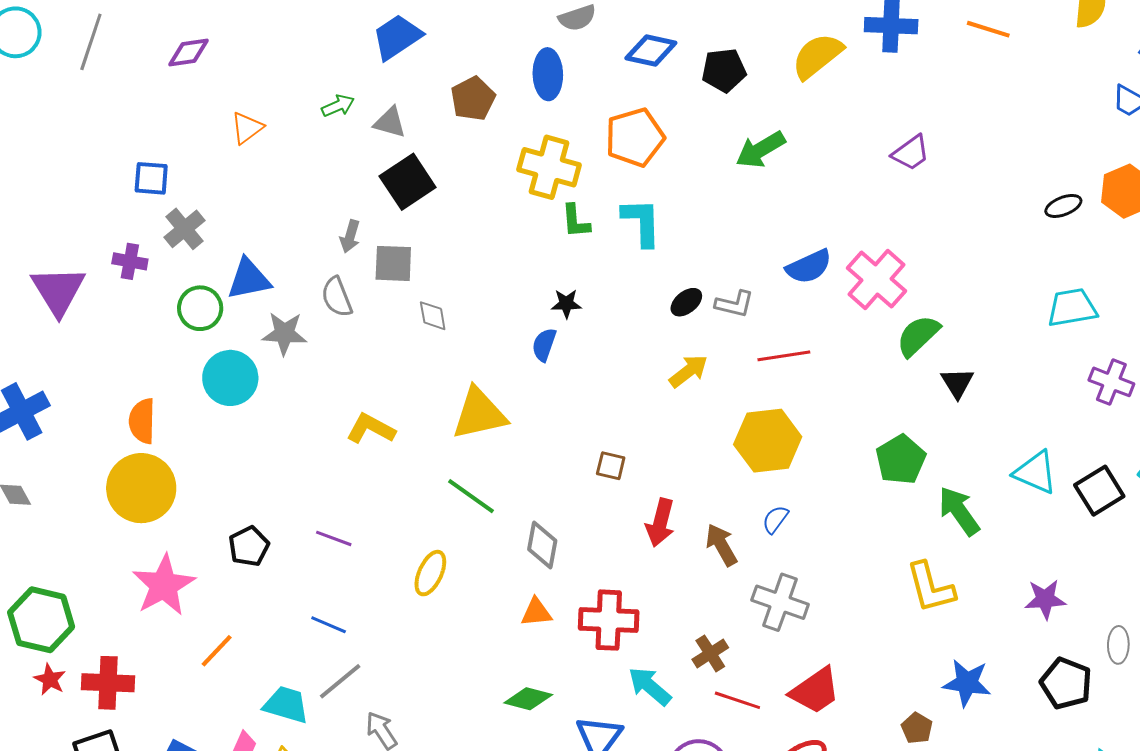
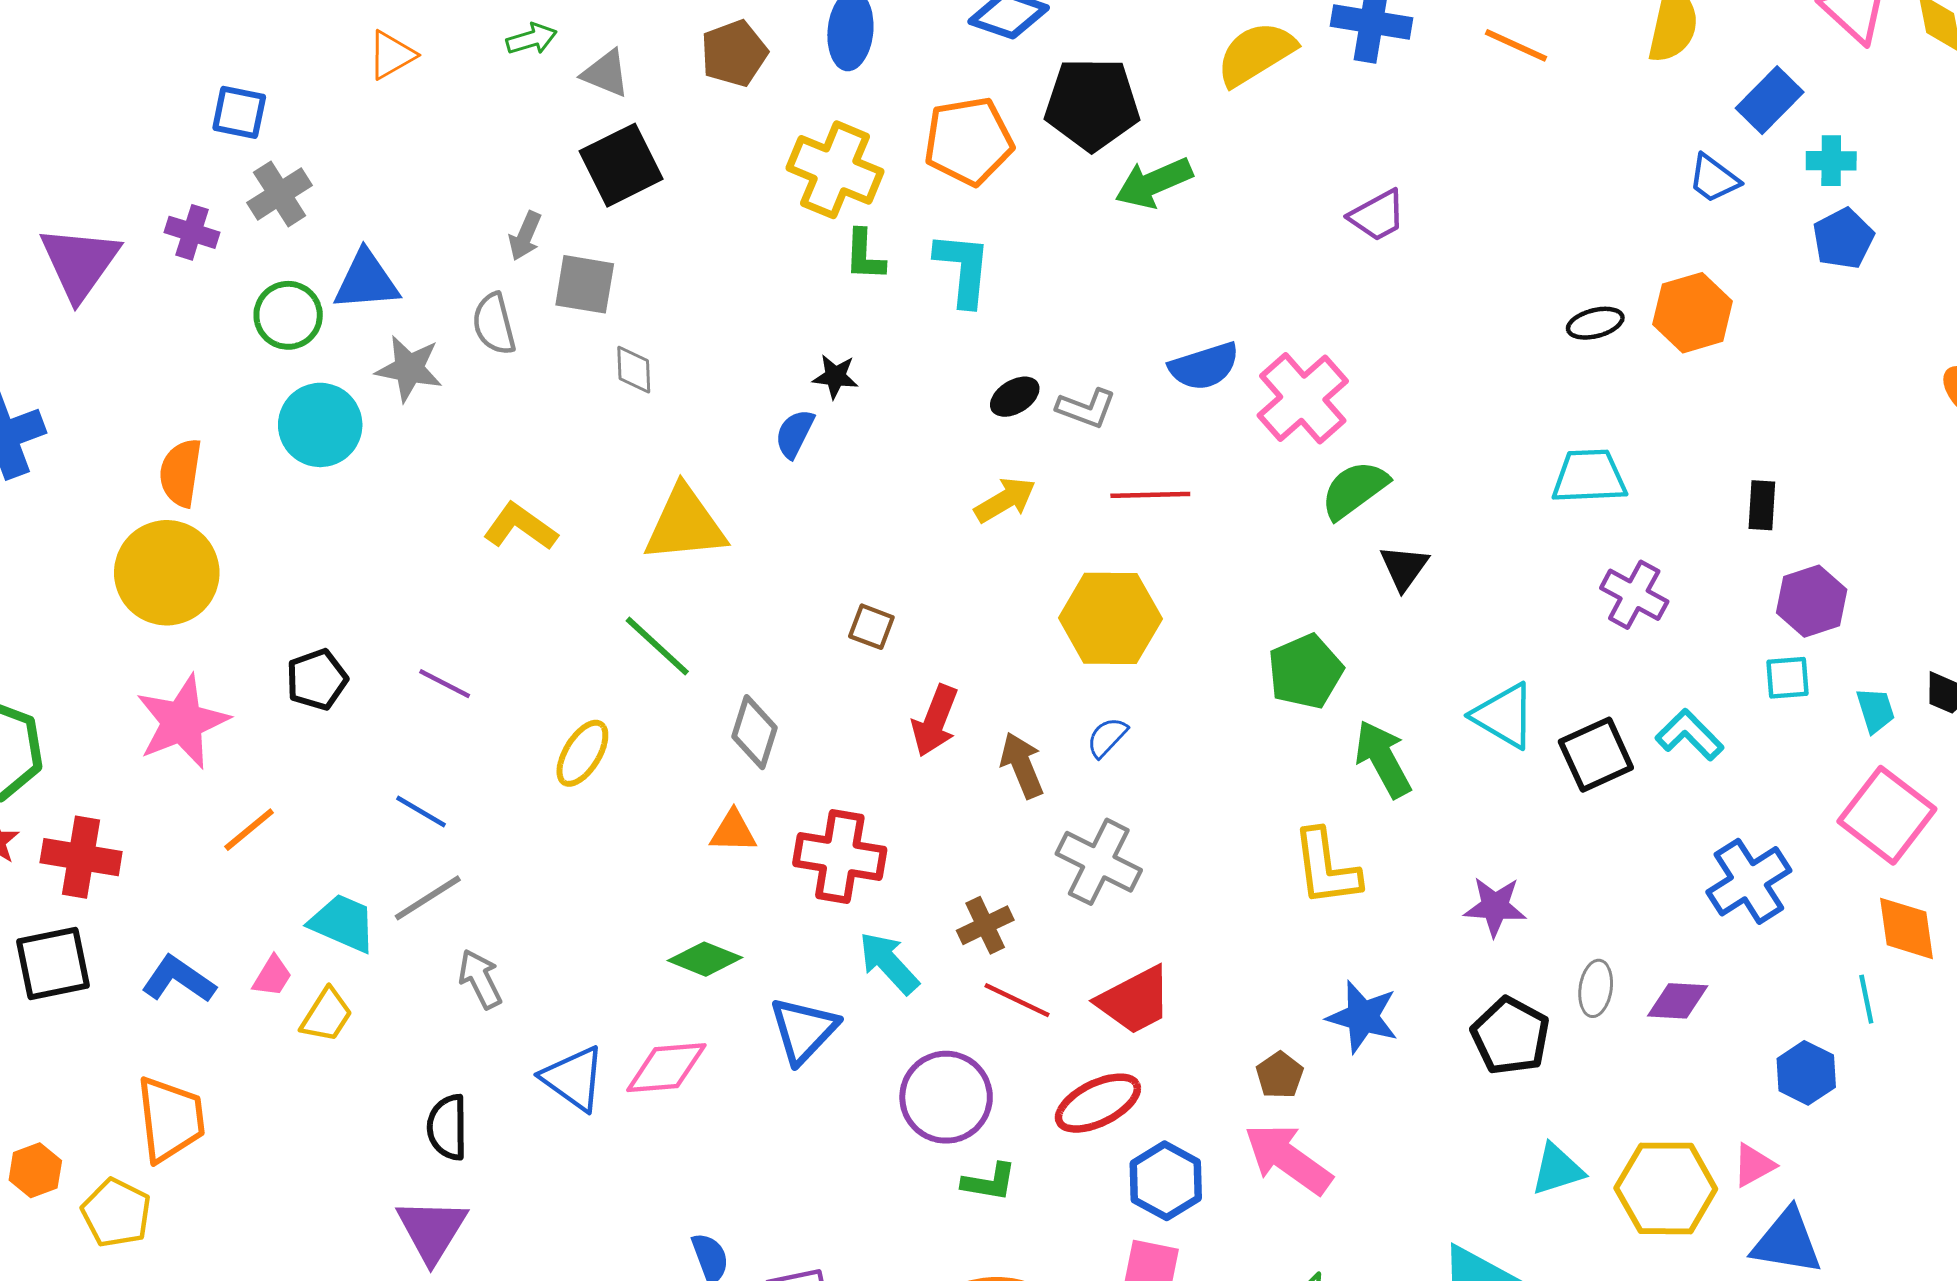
black pentagon: (724, 70) -> (1092, 104), moved, size x1.4

